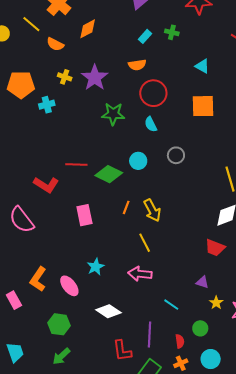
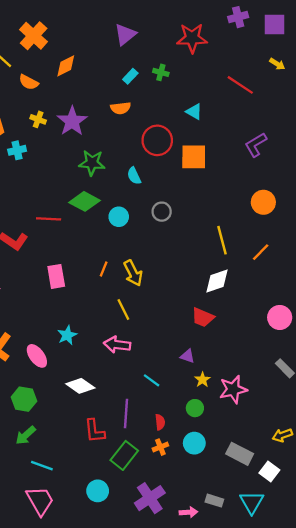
red circle: (153, 93) -> (157, 140), moved
green diamond: (109, 174) -> (85, 201), moved
green circle: (200, 328) -> (195, 408), moved

